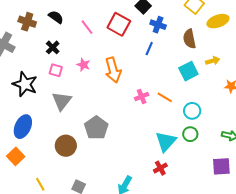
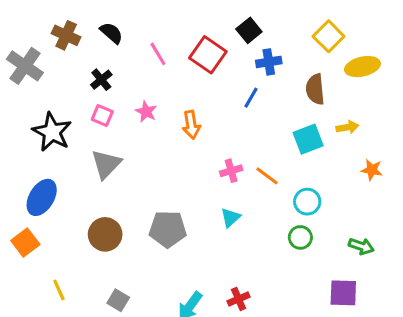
blue cross: (158, 25) -> (269, 62), turned -35
orange arrow: (113, 70) -> (191, 125), size x0.7
gray pentagon: (96, 128) -> (168, 229), moved, turned 30
cyan triangle: (166, 141) -> (230, 218), moved, size x0.6
red cross: (160, 168) -> (238, 299), moved

